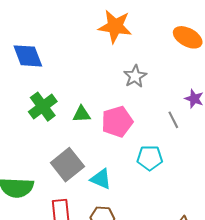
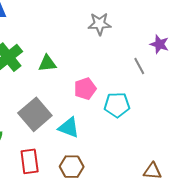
gray star: (135, 76) -> (100, 24), turned 30
pink pentagon: (117, 122) -> (85, 89), moved, size x0.7

